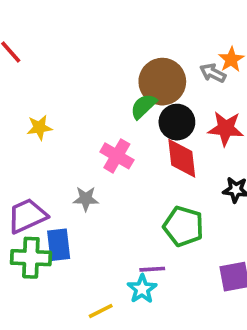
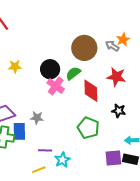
green semicircle: (143, 106) -> (73, 73), moved
black circle: (177, 122) -> (50, 69), moved
gray star: (86, 199) -> (37, 118), moved
purple line: (152, 269) -> (45, 150), moved

